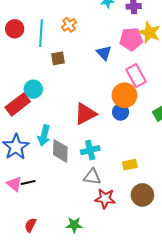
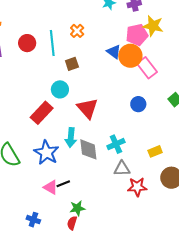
cyan circle: (33, 89) -> (60, 89), moved
orange circle: (124, 95) -> (130, 56), moved
red triangle: (85, 114) -> (87, 108), moved, turned -35
green star: (74, 225) -> (77, 208), moved

